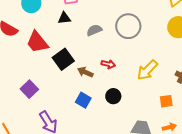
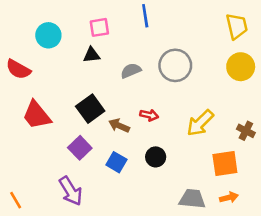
red trapezoid: (37, 42) -> (37, 115), moved
purple square: (29, 89) -> (80, 148), moved
orange square: (166, 101) -> (225, 163), size x1.5

